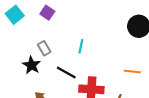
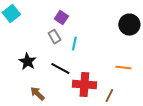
purple square: (47, 13) -> (61, 18), moved
gray rectangle: (44, 48) -> (54, 37), moved

